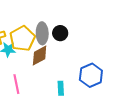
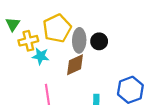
yellow pentagon: (22, 39) -> (57, 28), moved

